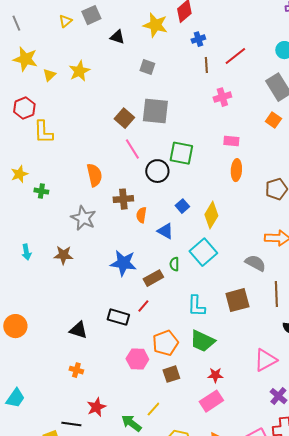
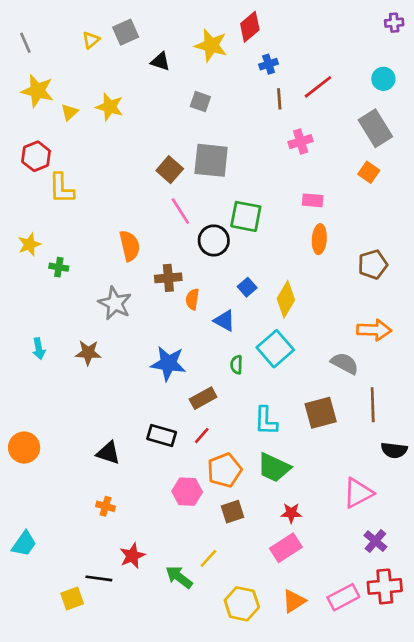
yellow star: (79, 71) -> (110, 107), turned -30
brown rectangle: (153, 278) -> (203, 398), moved
red line: (143, 306) -> (202, 435), moved

